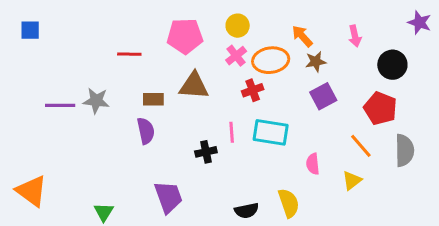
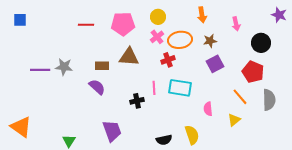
orange arrow: (302, 36) -> (202, 15), moved, turned -147
red line: (129, 54) -> (86, 25), moved
purple semicircle: (146, 131) -> (97, 87), turned -36

